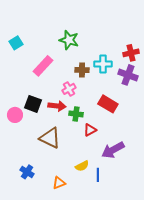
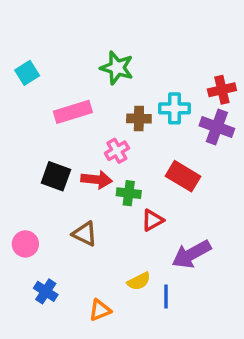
pink rectangle: (43, 66) -> (73, 112), turned 30
pink circle: (15, 115) -> (25, 244), moved
brown triangle: (50, 138) -> (85, 234), size x0.7

